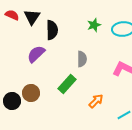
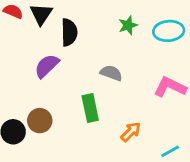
gray semicircle: (82, 59) -> (111, 73), turned -70
green rectangle: (67, 84) -> (90, 108), turned -54

